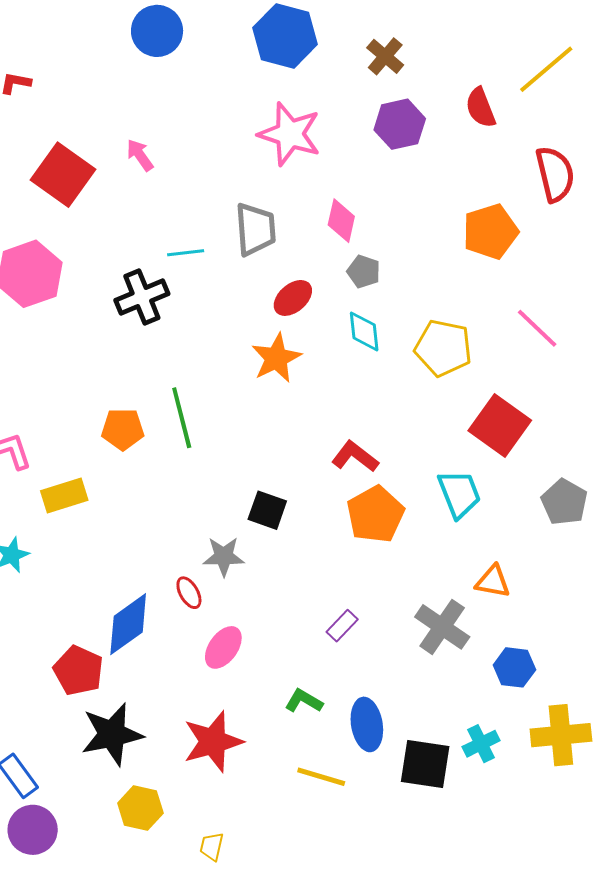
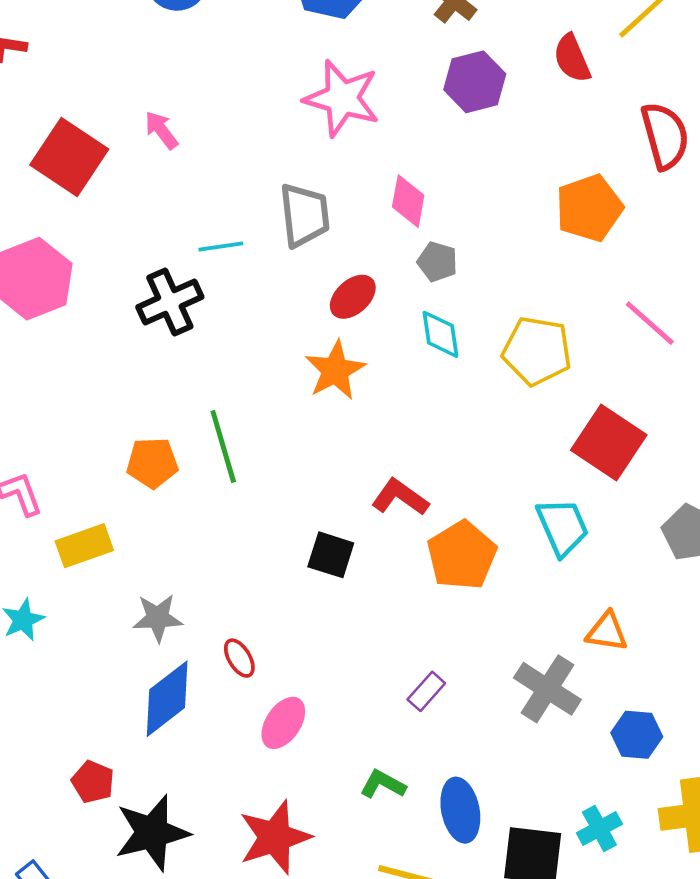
red L-shape: (355, 457) -> (400, 497), moved
gray star: (224, 556) -> (158, 618), moved
red pentagon: (78, 670) -> (93, 782), moved, size x0.7

